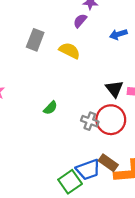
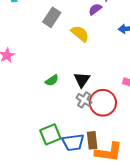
black triangle: (114, 89) -> (82, 80), moved
brown rectangle: (108, 163) -> (92, 140), turned 36
green square: (70, 182) -> (50, 134), moved

